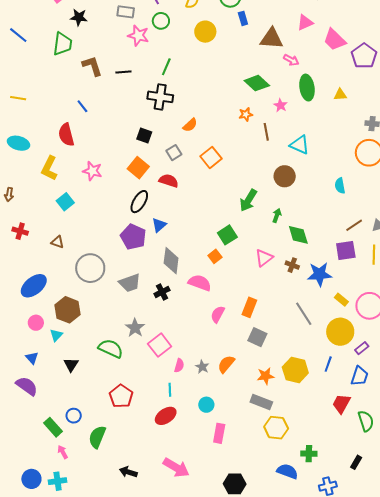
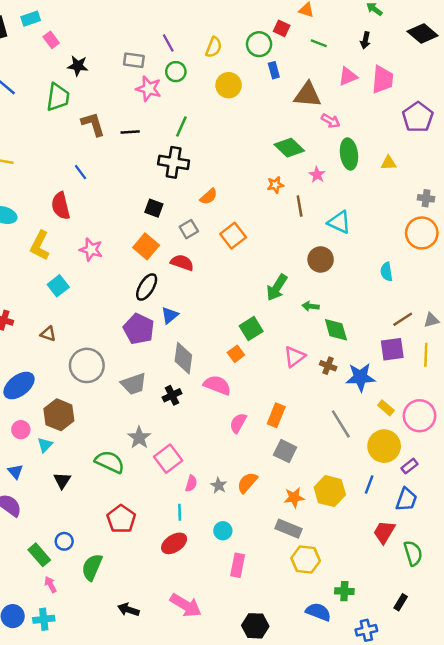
pink trapezoid: (335, 40) -> (383, 79), moved, turned -130
green arrow: (277, 216) -> (310, 306), turned -104

